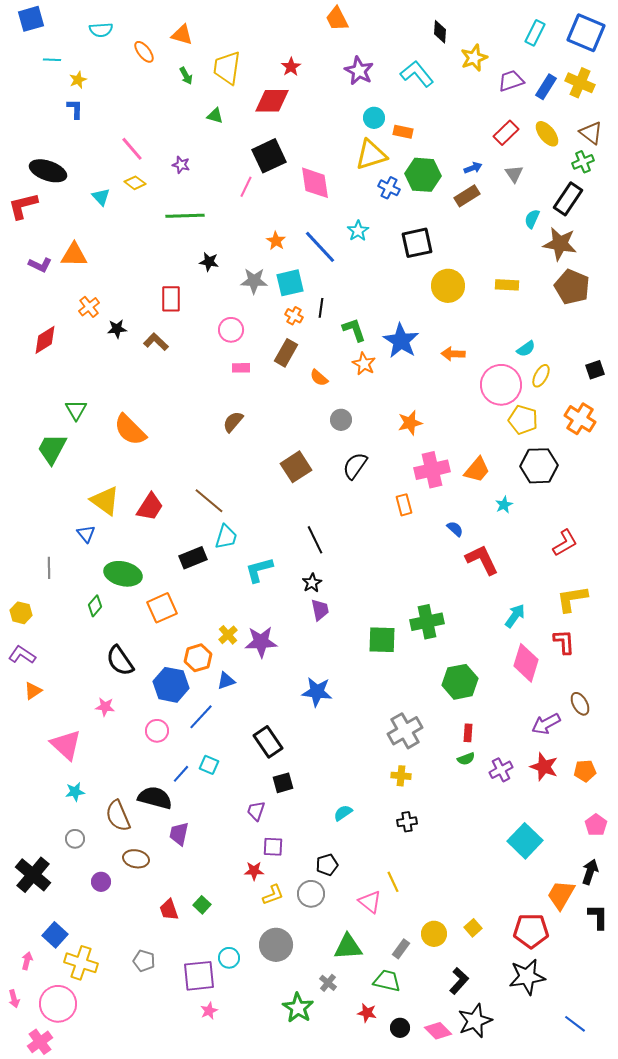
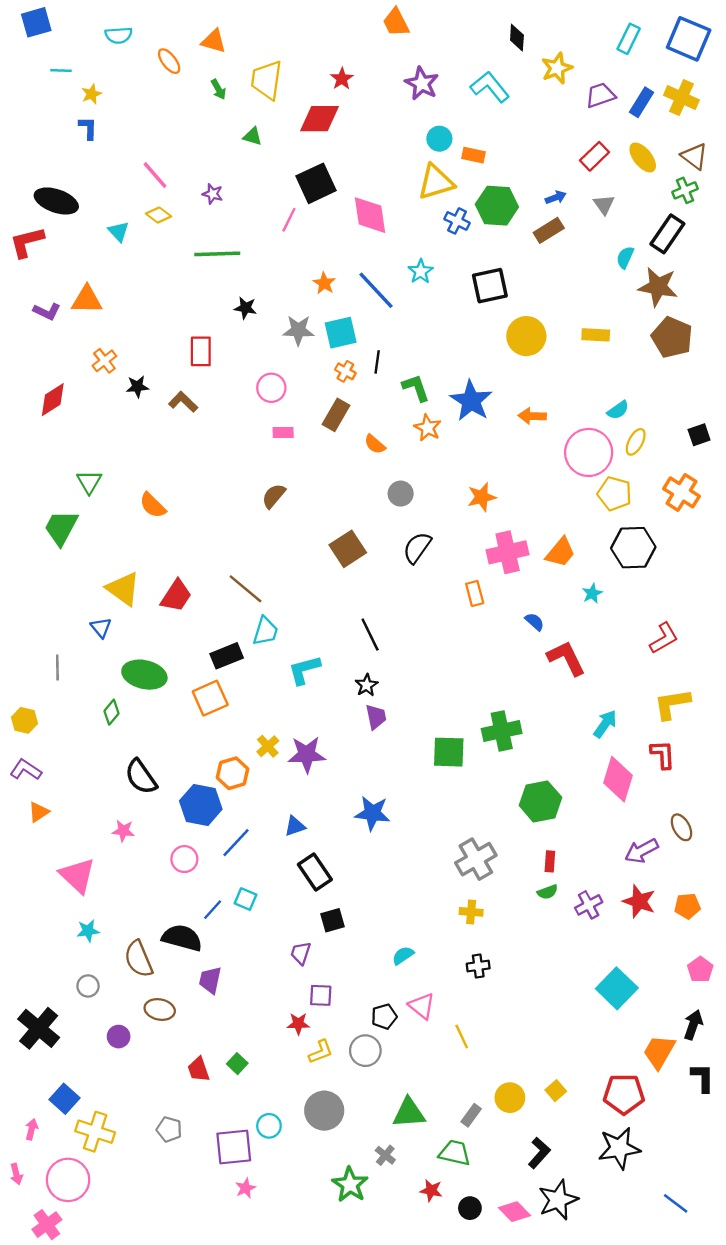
orange semicircle: (130, 430) -> (153, 505), size x0.7
orange square: (162, 608) -> (210, 698), moved
blue triangle: (226, 681) -> (295, 826), moved
pink triangle: (370, 902) -> (422, 1006), moved

